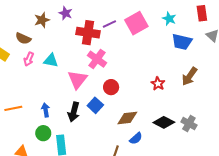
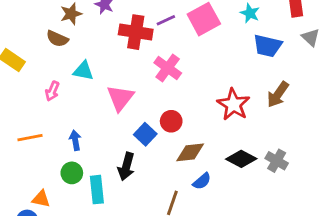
brown semicircle: (23, 38) -> (57, 39), moved
pink arrow: (29, 59) -> (52, 91), moved
pink cross: (97, 59) -> (168, 68), moved
red star: (158, 84) -> (233, 104), size x1.6
red circle: (111, 87) -> (171, 121), moved
black arrow: (74, 112) -> (126, 166), moved

